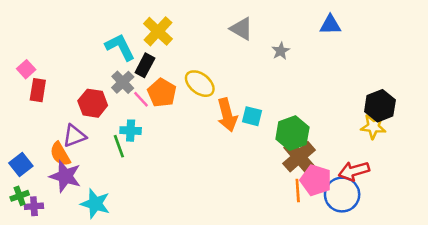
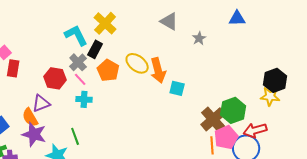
pink line: (141, 99) -> (80, 79), moved
orange arrow: (227, 115) -> (158, 70), moved
green hexagon: (292, 133) -> (233, 110), moved
green line: (119, 146) -> (75, 136), moved
pink pentagon: (316, 180) -> (226, 137), turned 30

